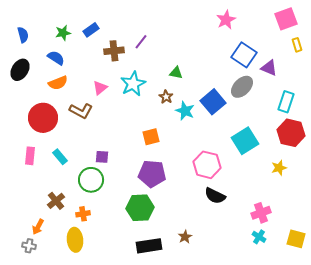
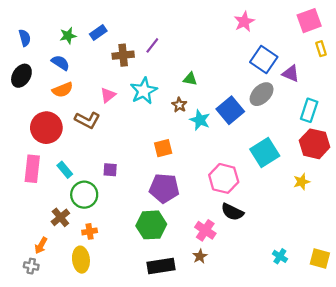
pink rectangle: (30, 156) -> (32, 169), size x1.4
green circle: (91, 180) -> (84, 195), moved
pink cross: (261, 213) -> (205, 230), moved, turned -36

